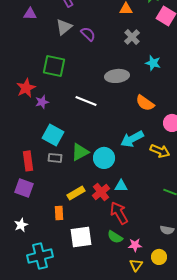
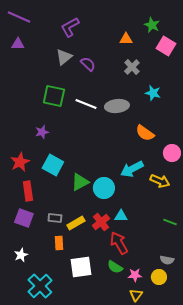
purple triangle: (30, 14) -> (18, 44), moved
red star: (26, 88) -> (20, 162), moved
white line: (86, 101) -> (86, 104), moved
gray rectangle: (55, 158) -> (55, 218), moved
cyan cross: (40, 256) -> (40, 286), turned -30
yellow circle: (159, 257) -> (159, 277), moved

